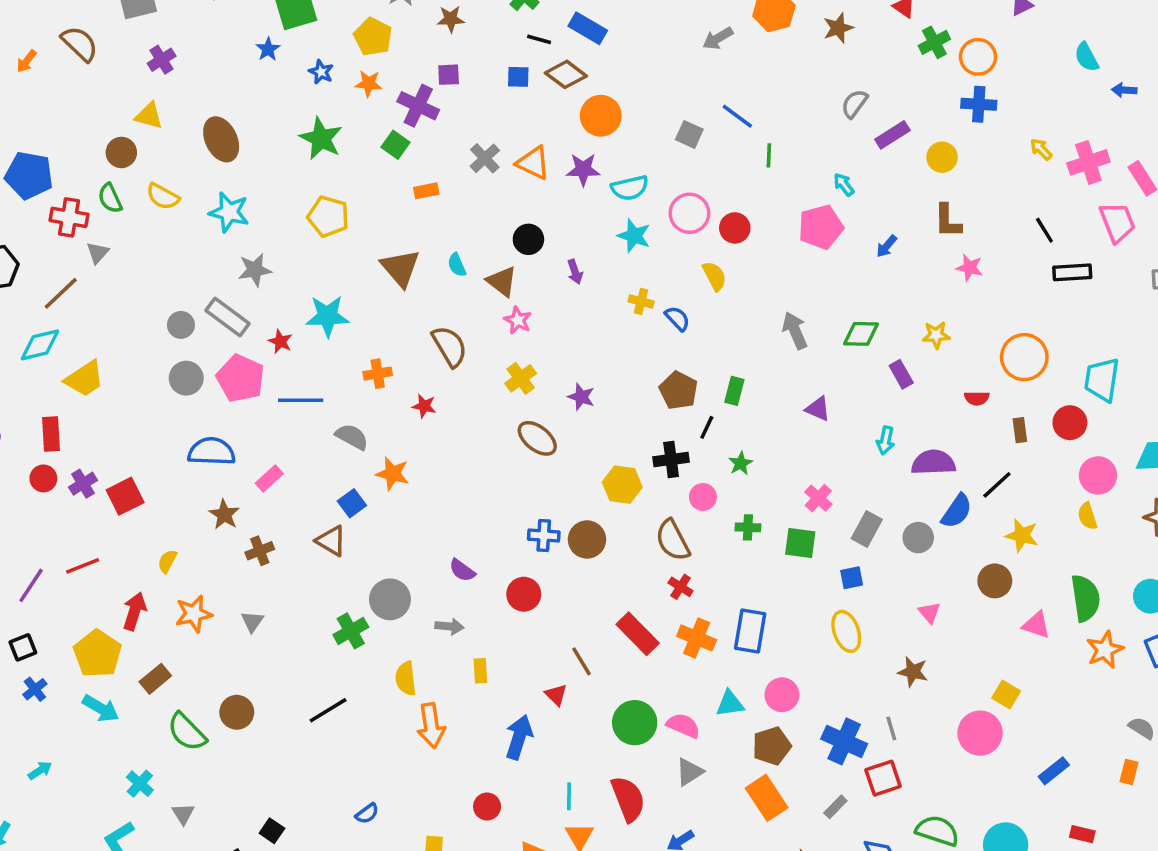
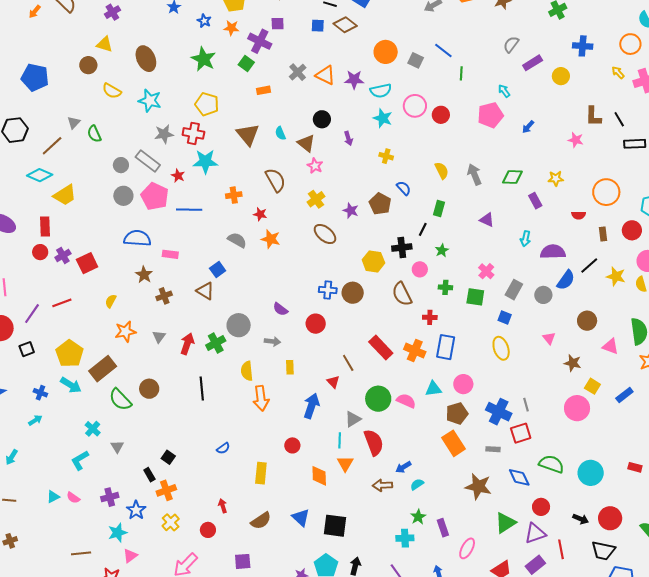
orange circle: (978, 57) -> (630, 44), moved
orange circle: (601, 116) -> (386, 52), moved
green semicircle: (110, 198) -> (94, 134), moved
red cross: (69, 217) -> (193, 133), moved
brown L-shape: (948, 221) -> (593, 116), moved
yellow semicircle: (714, 276) -> (442, 171), moved
blue semicircle: (677, 318) -> (404, 188), moved
cyan diamond: (40, 345) -> (40, 175), turned 35
brown pentagon: (678, 390) -> (380, 204), moved
gray semicircle: (352, 437) -> (237, 240), moved
orange star: (393, 474) -> (271, 239), moved
pink rectangle: (269, 478) -> (170, 254), turned 49
yellow star: (1022, 535) -> (616, 276), moved
blue square: (852, 578) -> (505, 317), turned 32
red cross: (681, 587) -> (430, 317), moved, turned -32
red arrow: (134, 611) -> (187, 344), moved
brown star: (913, 672) -> (573, 363), moved
brown rectangle: (155, 679) -> (103, 369), size x1.5
blue cross: (35, 689) -> (40, 393), moved, turned -32
black line: (328, 710) -> (202, 388), turned -65
blue rectangle: (1054, 771) -> (624, 395), moved
gray triangle: (689, 772) -> (353, 419), moved
gray rectangle: (835, 807) -> (493, 449), turned 48

